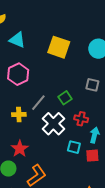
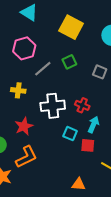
green square: (65, 98) -> (69, 62), moved
gray line: (38, 103) -> (43, 69), moved
white cross: (53, 124) -> (53, 106), turned 30
red star: (20, 149) -> (24, 126), moved

